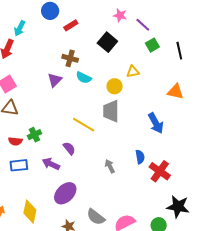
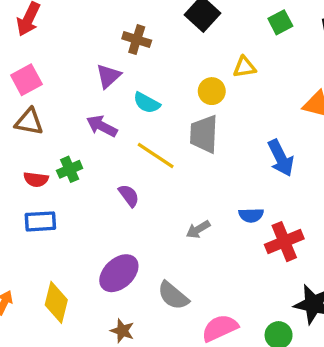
cyan semicircle: (84, 78) -> (147, 103), moved
blue semicircle: (140, 157) -> (251, 215), turned 96
purple arrow: (51, 164) -> (102, 126), moved
gray arrow: (110, 166) -> (198, 229), turned -96
red cross: (160, 171) -> (284, 242), turned 30
gray semicircle: (96, 217) -> (173, 296), moved

